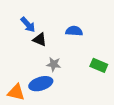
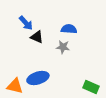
gray star: (54, 64) -> (63, 47), moved
green rectangle: (99, 65) -> (91, 87), moved

